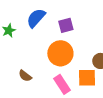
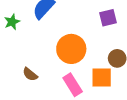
purple square: (66, 25) -> (108, 18), moved

